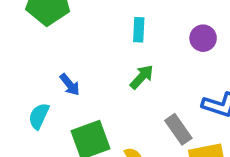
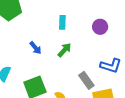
blue arrow: (70, 85) -> (35, 48), moved

